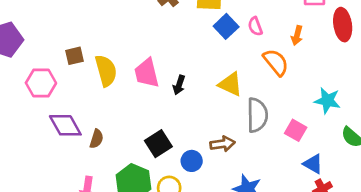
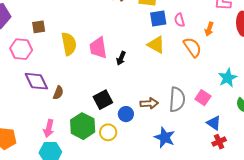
blue square: (226, 26) -> (158, 19), turned 30
brown square: (75, 56) -> (39, 27), moved
yellow triangle: (230, 84) -> (156, 45), moved
cyan star: (327, 101) -> (228, 78), turned 30
gray semicircle: (257, 115) -> (177, 99), moved

